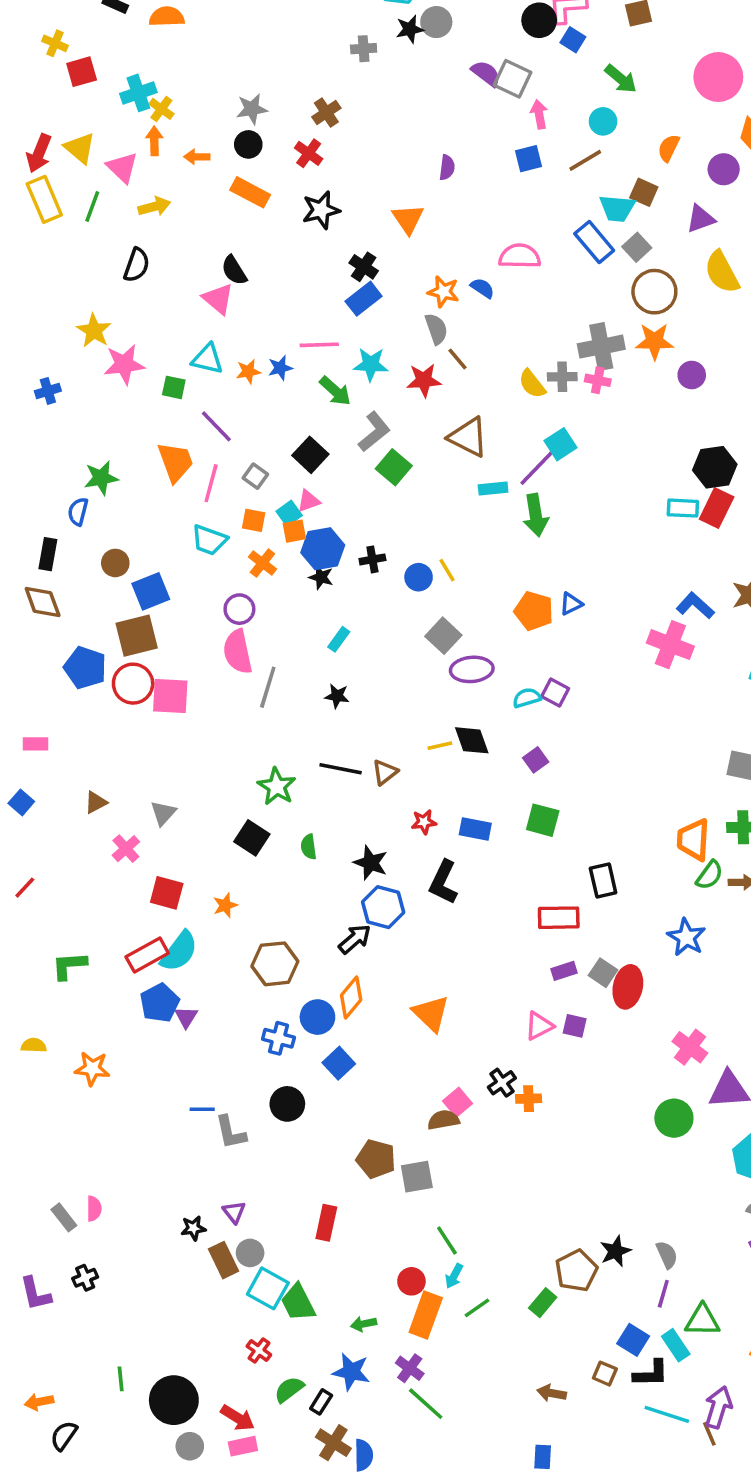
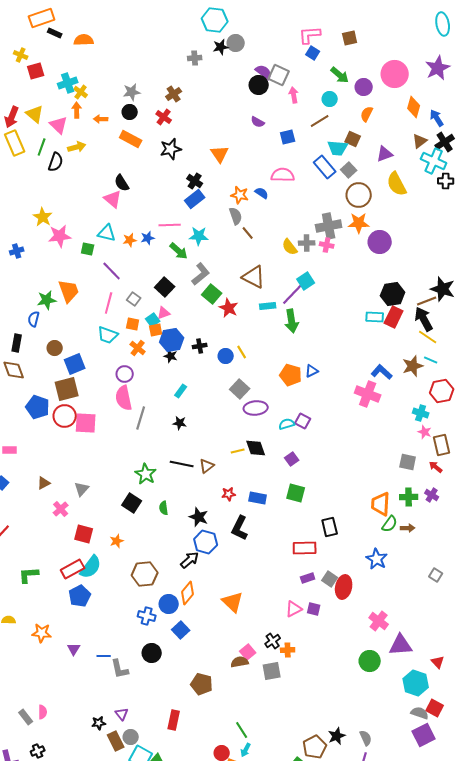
black circle: (539, 20) -> (259, 85), moved
blue square: (529, 159) -> (288, 137), moved
purple semicircle: (447, 167) -> (258, 122), moved, turned 112
purple circle: (724, 169) -> (364, 87), moved
black semicircle: (137, 265) -> (56, 162), moved
purple circle: (692, 375) -> (380, 242), size x1.5
red star: (424, 380) -> (229, 308), moved, turned 30
orange trapezoid: (176, 462) -> (69, 291), moved
purple triangle: (186, 1017) -> (74, 649), moved
gray square: (417, 1177) -> (272, 671), moved

